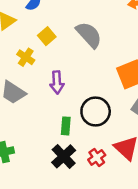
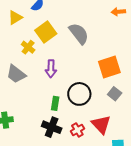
yellow square: (47, 36) -> (46, 32), size x1.5
black cross: (64, 156) -> (52, 127), turned -30

